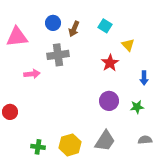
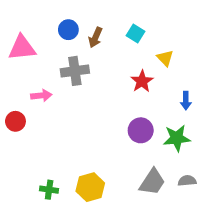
green star: (137, 107) -> (177, 138), size x1.5
red circle: (10, 112) -> (15, 121), moved
gray trapezoid: (105, 141) -> (152, 182), moved

